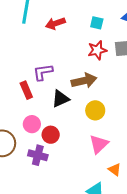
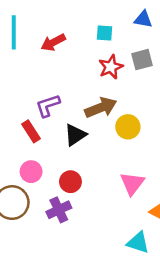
yellow circle: (95, 110) -> (128, 127), moved
pink circle: (32, 124) -> (31, 172), moved
purple cross: (38, 155) -> (59, 210), turned -30

